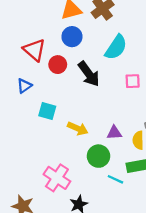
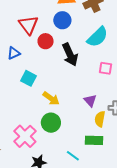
purple triangle: (114, 133) -> (90, 101), moved, turned 40
green circle: (98, 156) -> (51, 123), moved
cyan line: (115, 179) -> (73, 156), moved

